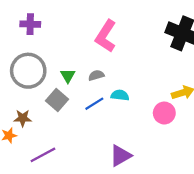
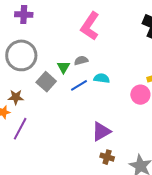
green triangle: (68, 76) -> (63, 67), moved
purple line: (43, 155) -> (20, 129), moved, turned -35

